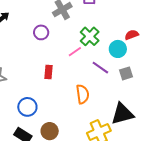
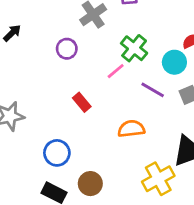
red rectangle: (49, 72) -> (82, 102), turned -40
orange semicircle: (83, 94) -> (131, 129), turned -84

